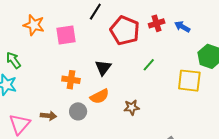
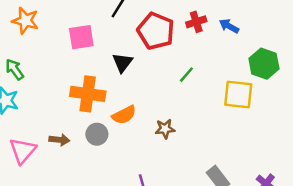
orange star: (34, 25) -> (25, 21), moved
black triangle: (103, 68) -> (122, 62), moved
orange cross: (71, 80) -> (88, 94), size x1.5

